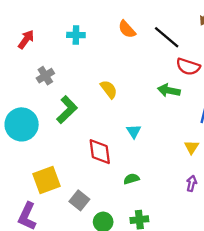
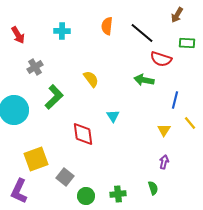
orange semicircle: (127, 29) -> (107, 26), turned 48
red arrow: (26, 39) -> (18, 35), turned 114
green semicircle: (131, 179) -> (153, 188), moved, turned 88

